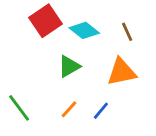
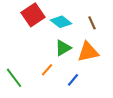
green triangle: (69, 66) -> (63, 48), moved
orange line: (69, 109) -> (47, 70), moved

